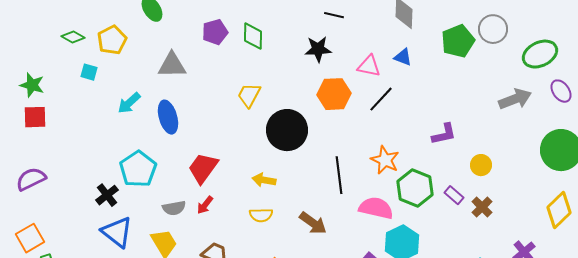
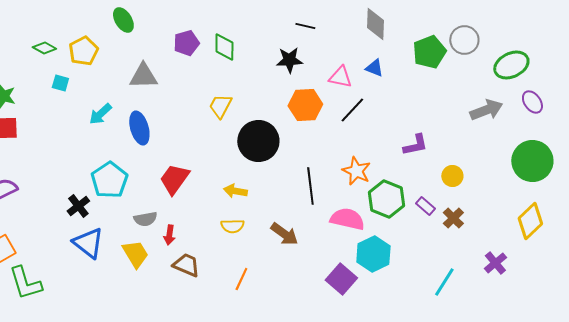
red arrow: (205, 205) -> (169, 235), moved, turned -30

